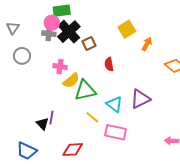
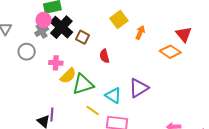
gray cross: (49, 34) -> (42, 31), turned -32
brown square: (89, 43) -> (82, 37), turned -32
gray circle: (22, 56) -> (27, 52), moved

